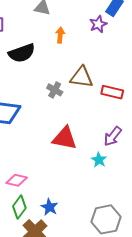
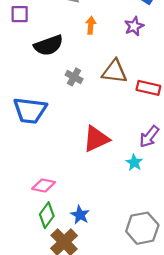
purple star: (98, 24) -> (134, 26), moved
gray cross: (55, 90) -> (74, 77), moved
red triangle: (65, 138) -> (96, 139), turned -36

